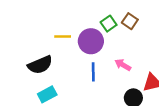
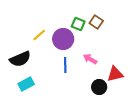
green square: (109, 24) -> (78, 24), turned -32
yellow line: (63, 37) -> (39, 35), turned -40

